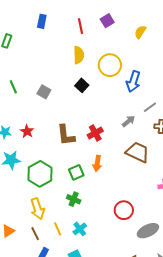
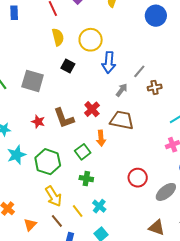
blue arrow: (133, 81) -> (109, 62), moved
gray square: (44, 92) -> (33, 81), size x1.6
red star: (27, 131) -> (38, 122), moved
brown trapezoid: (138, 152) -> (122, 120), moved

